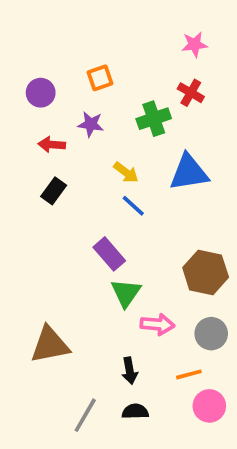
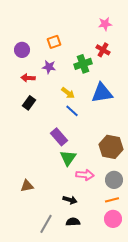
brown triangle: (50, 345) -> (27, 186), size x0.6
black arrow: (130, 371) -> (70, 200), turned -64
orange line: (189, 374) -> (112, 200), moved

